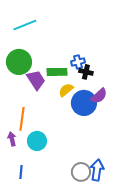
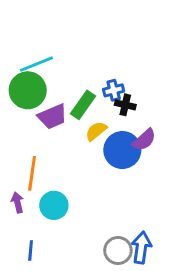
cyan line: (25, 25) -> (36, 64), moved
green rectangle: (57, 72) -> (83, 105), turned -54
purple trapezoid: (36, 80) -> (52, 117), turned 100

